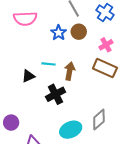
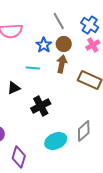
pink cross: (106, 45) -> (93, 45), moved
cyan line: (48, 64) -> (33, 68), moved
brown arrow: (70, 71) -> (62, 64), moved

